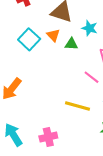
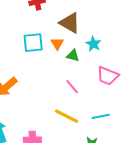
cyan square: (29, 39) -> (33, 43), turned 30
pink line: (92, 77) -> (72, 87), moved

